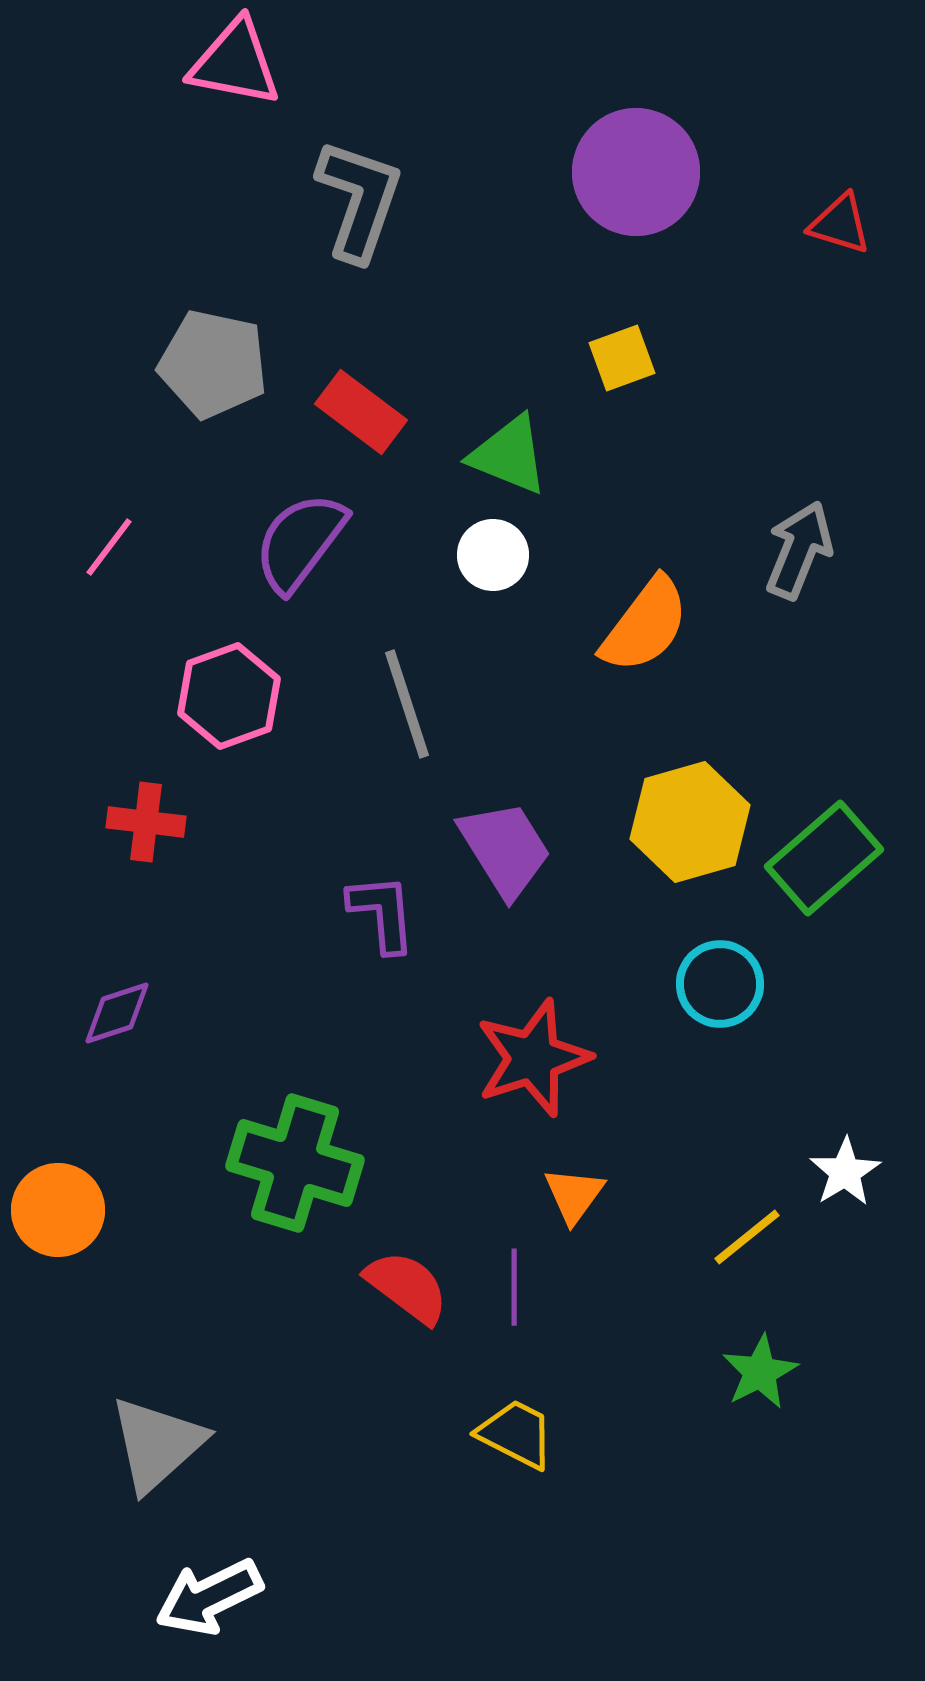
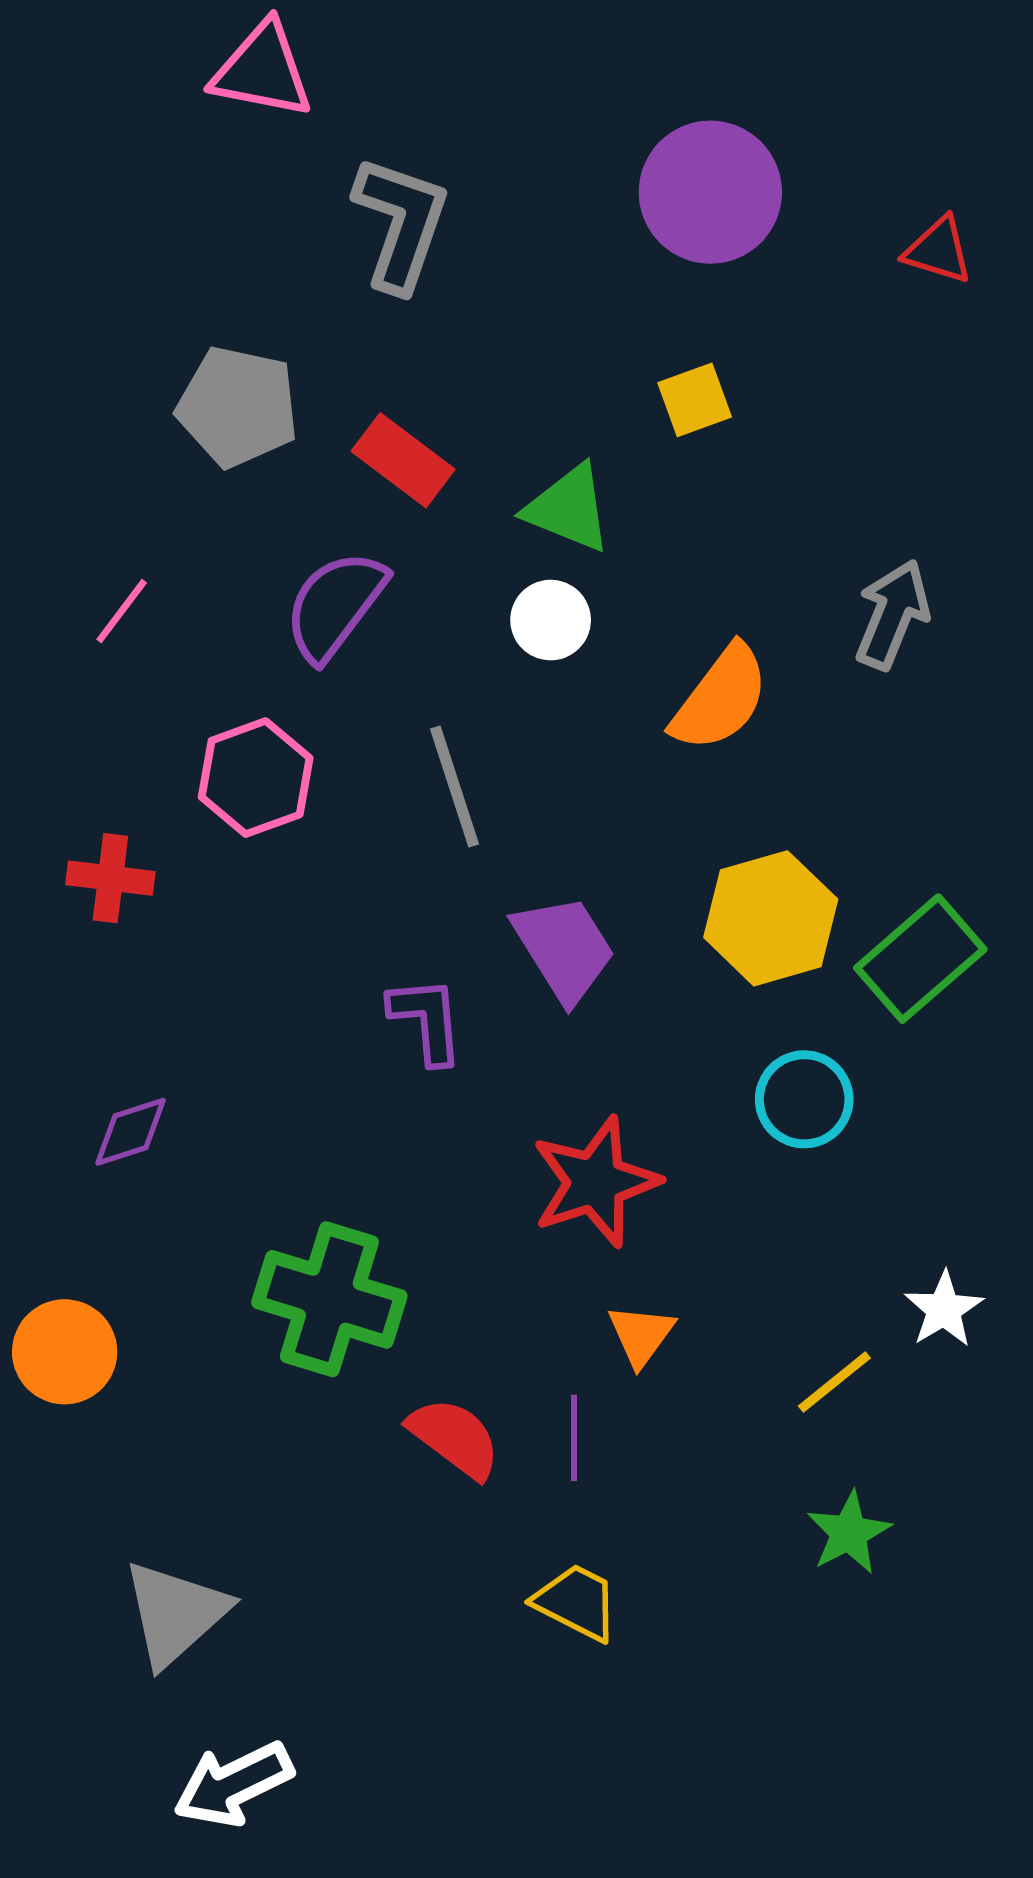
red cross: (146, 822) -> (110, 878), moved

